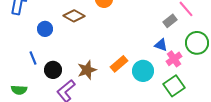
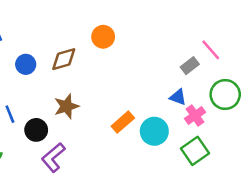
brown diamond: (74, 16) -> (64, 59), turned -45
blue circle: (45, 29) -> (26, 64), moved
brown star: (87, 70) -> (66, 106), moved

